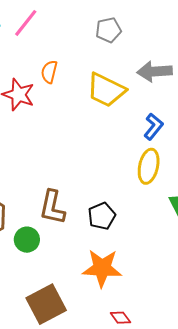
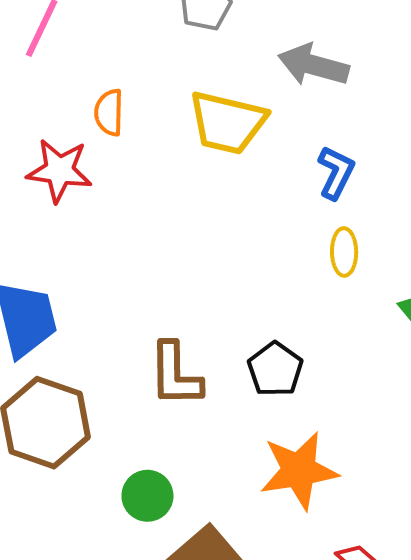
gray arrow: (155, 71) -> (313, 65), turned 32
yellow ellipse: (149, 166) -> (344, 252), size x0.7
green circle: (27, 240) -> (147, 496), moved

